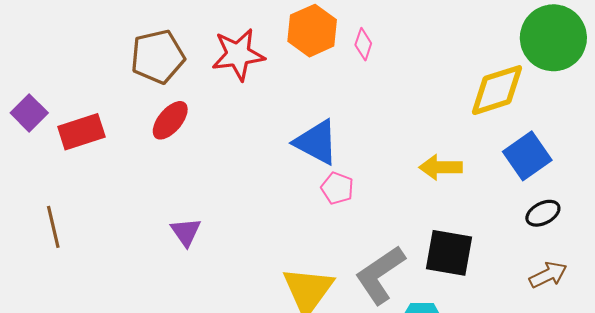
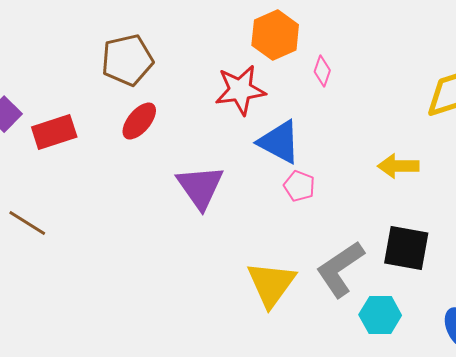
pink diamond: (363, 44) -> (322, 71), moved
red star: (238, 55) -> (240, 90), moved
brown line: (53, 227) -> (27, 223), turned -45
purple triangle: (186, 232) -> (200, 187), moved, size x1.6

